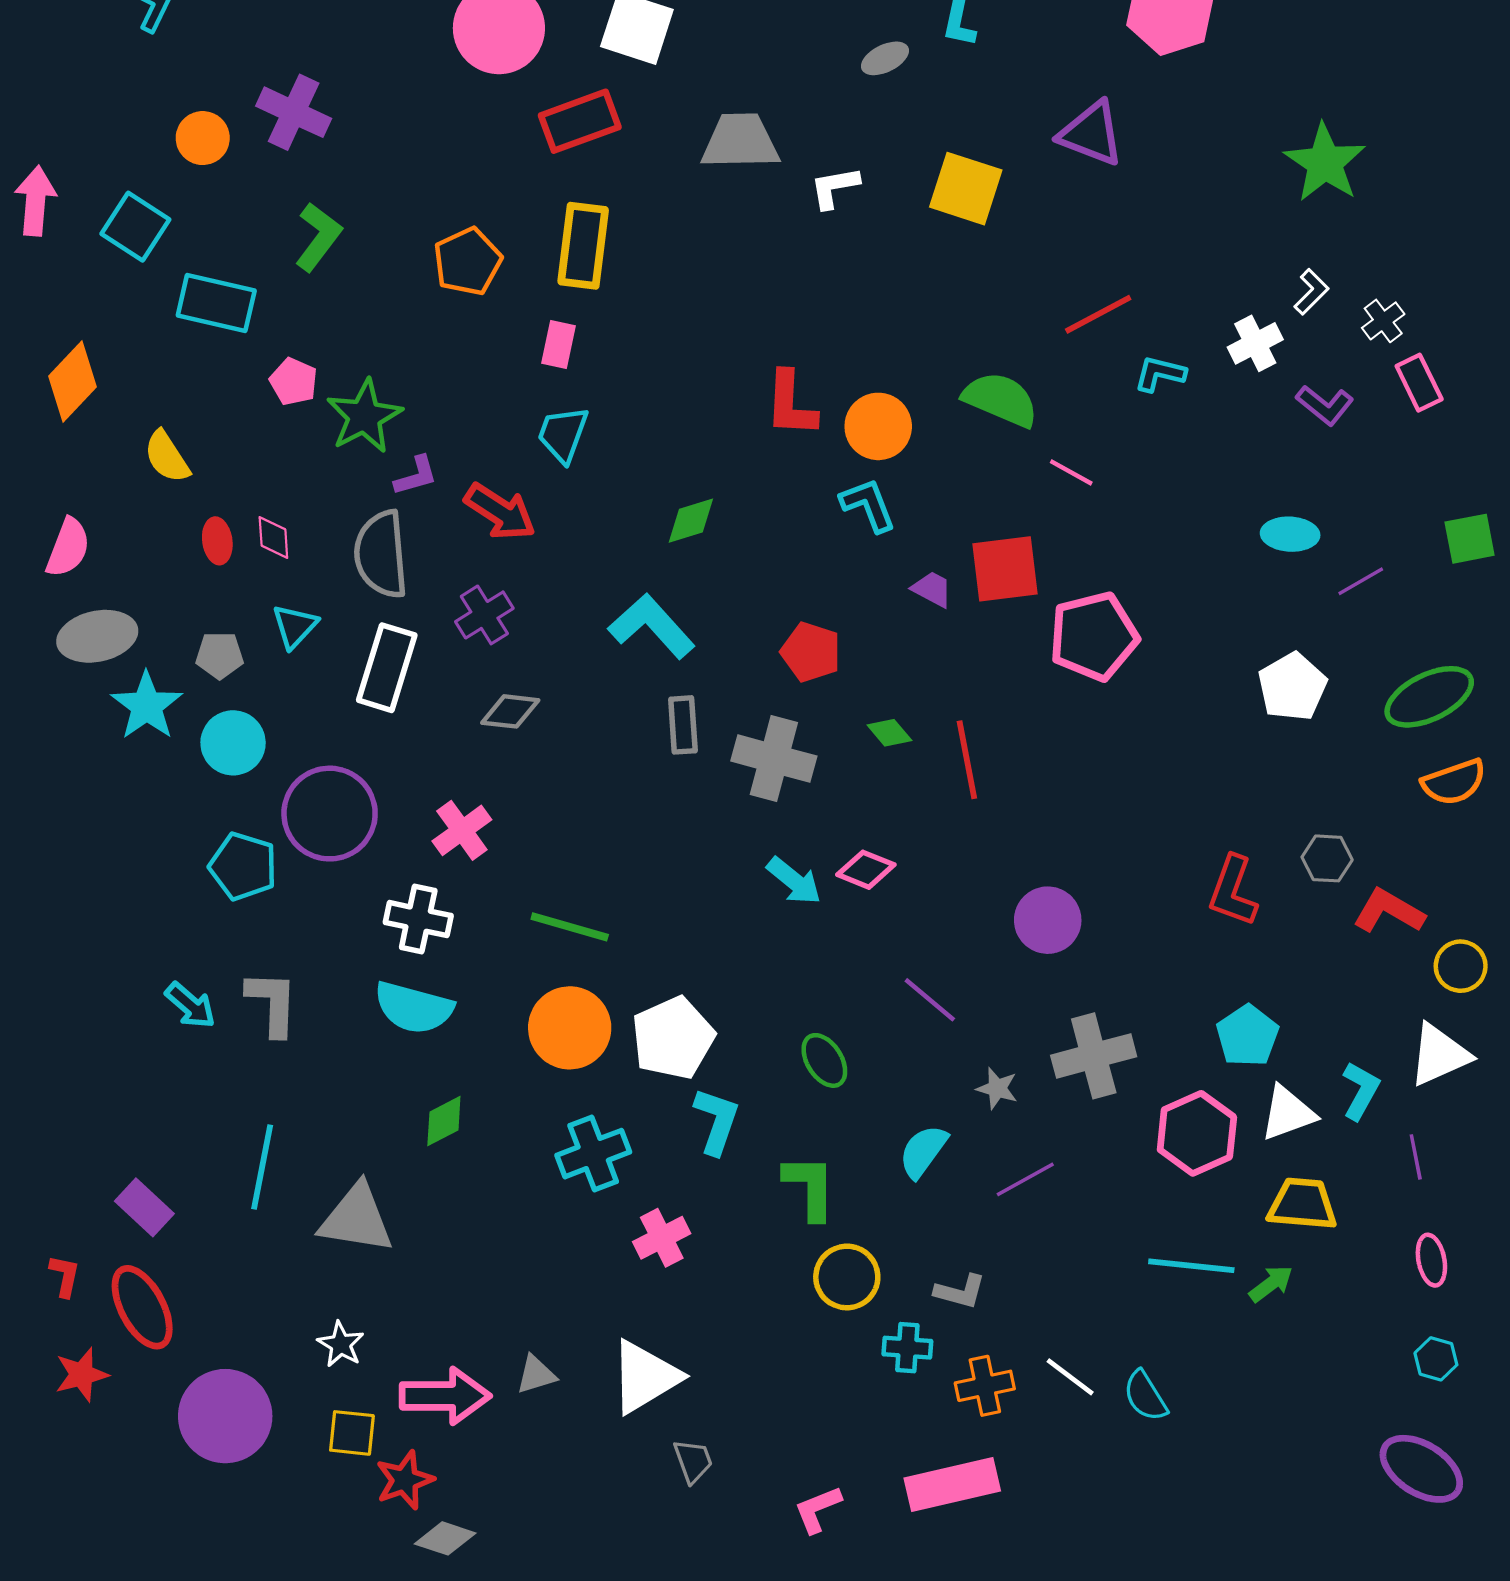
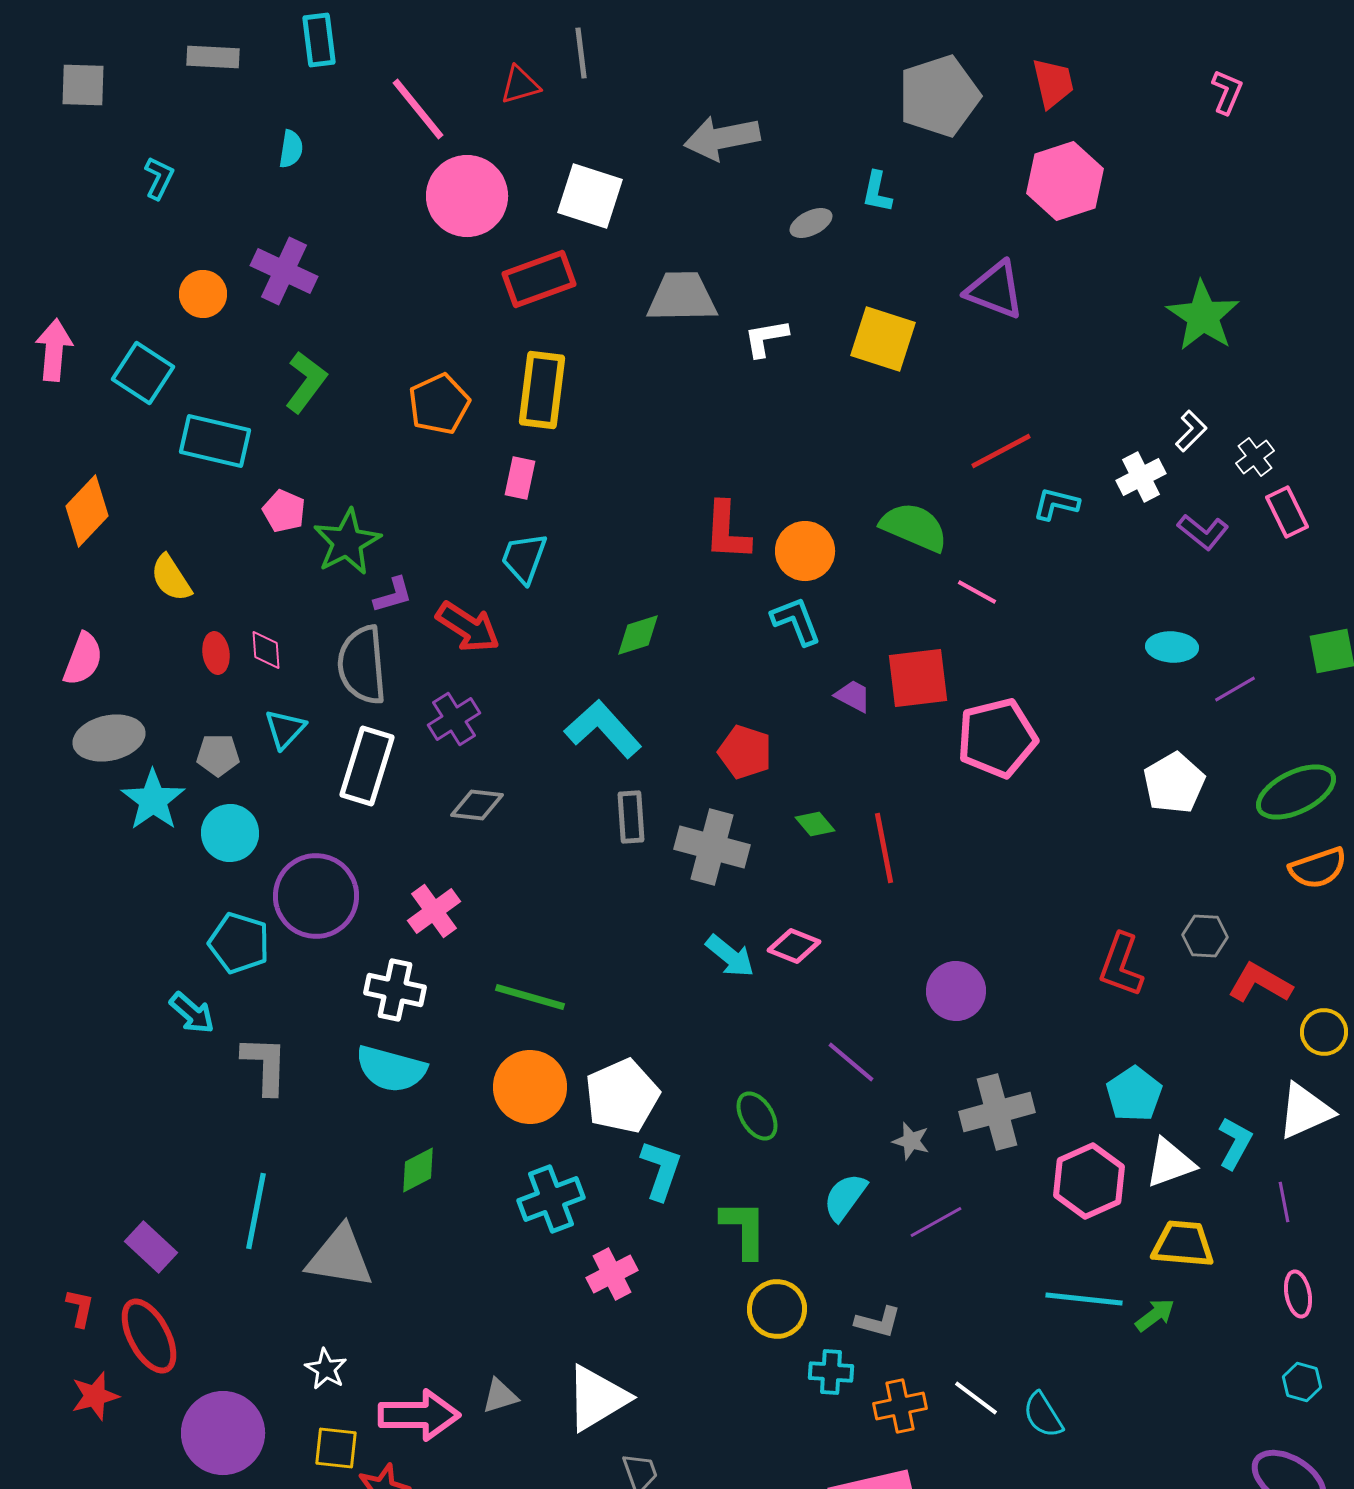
cyan arrow: (190, 1005) -> (192, 1013), moved

